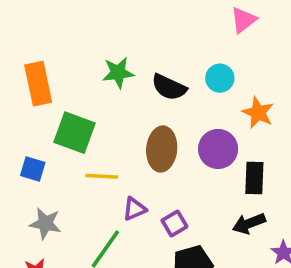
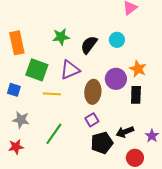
black semicircle: (169, 87) -> (89, 45), turned 102
orange star: (258, 113) -> (138, 69), moved
brown ellipse: (162, 149) -> (93, 92), moved
purple triangle: (134, 209) -> (70, 70), moved, size x1.5
black arrow: (249, 223) -> (125, 132), moved

